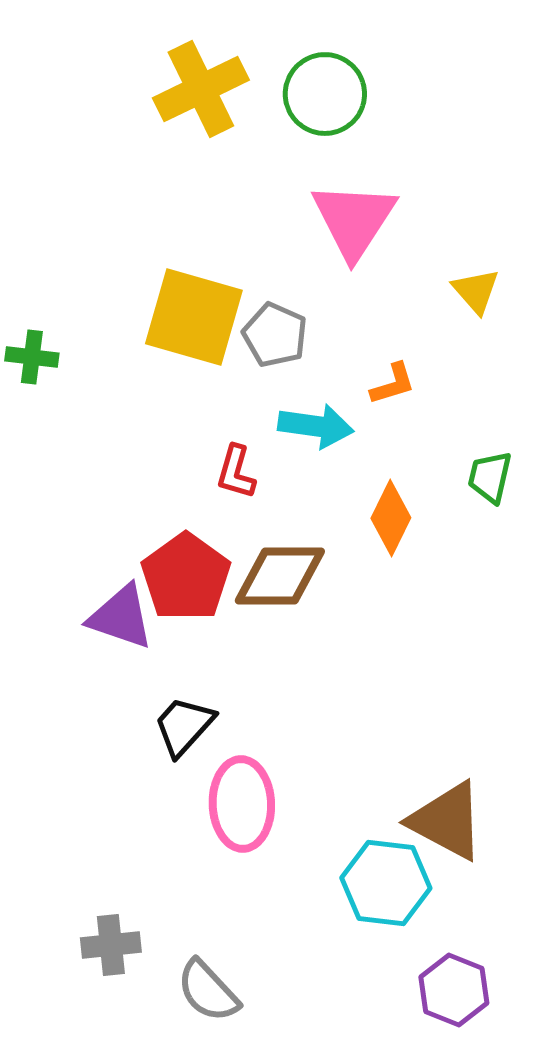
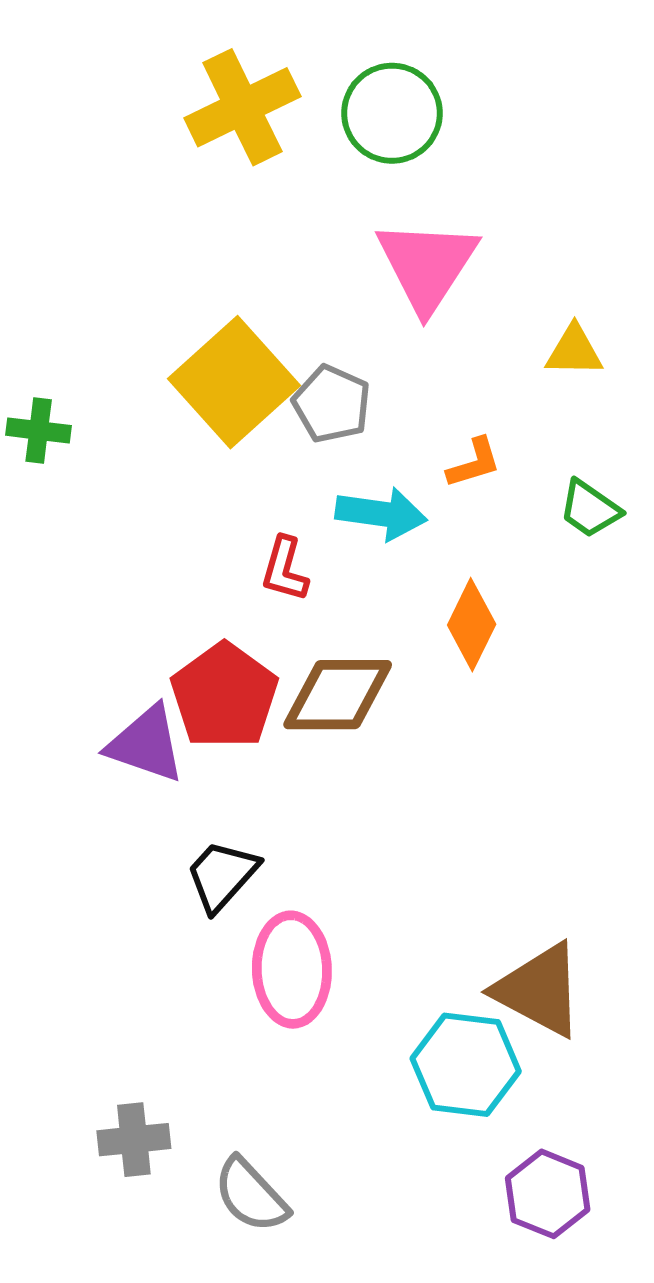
yellow triangle: (476, 291) -> (574, 351), turned -48
yellow square: (194, 317) -> (234, 382), turned 32
green trapezoid: (490, 477) -> (590, 509), moved, turned -68

